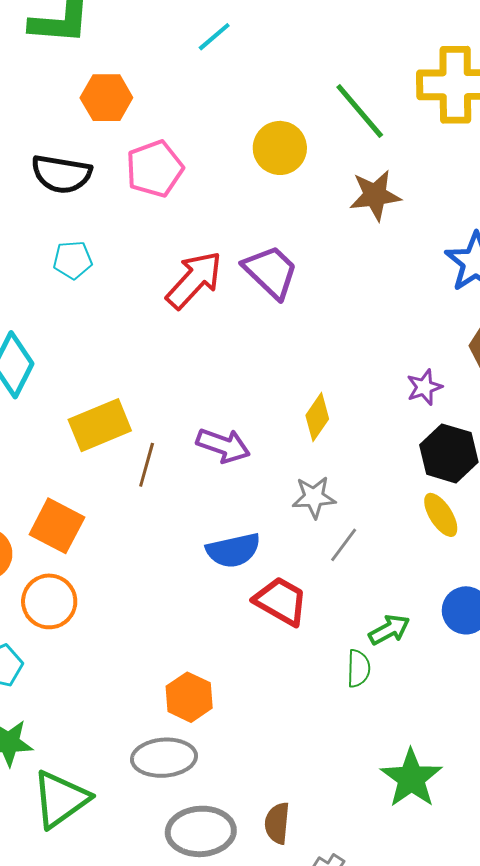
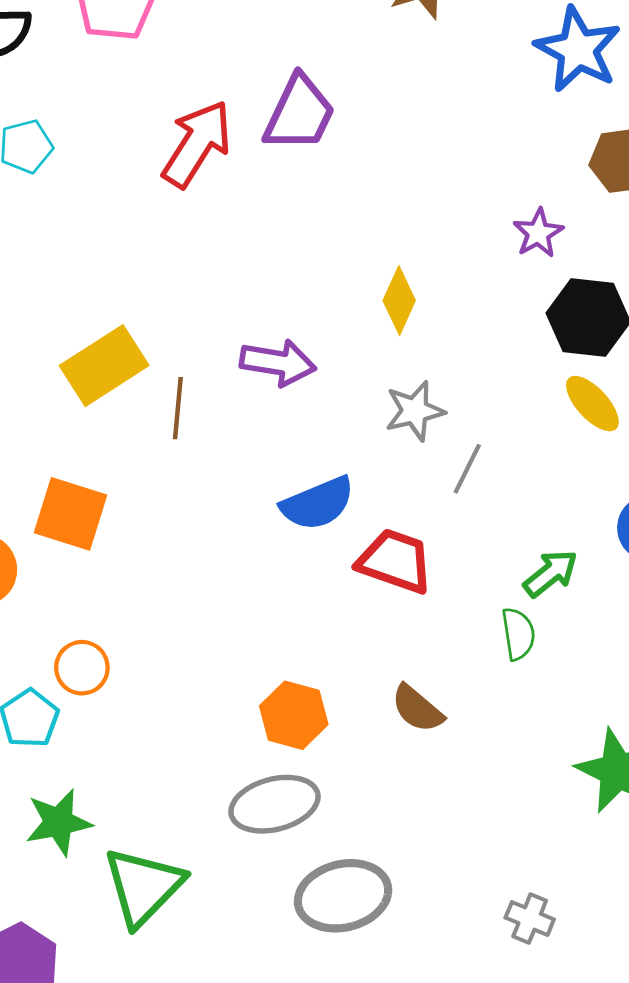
purple trapezoid: (271, 272) -> (299, 113), turned 82
orange circle: (49, 601) -> (82, 668), moved, size x0.7
brown semicircle: (277, 823) -> (417, 709), moved, turned -45

